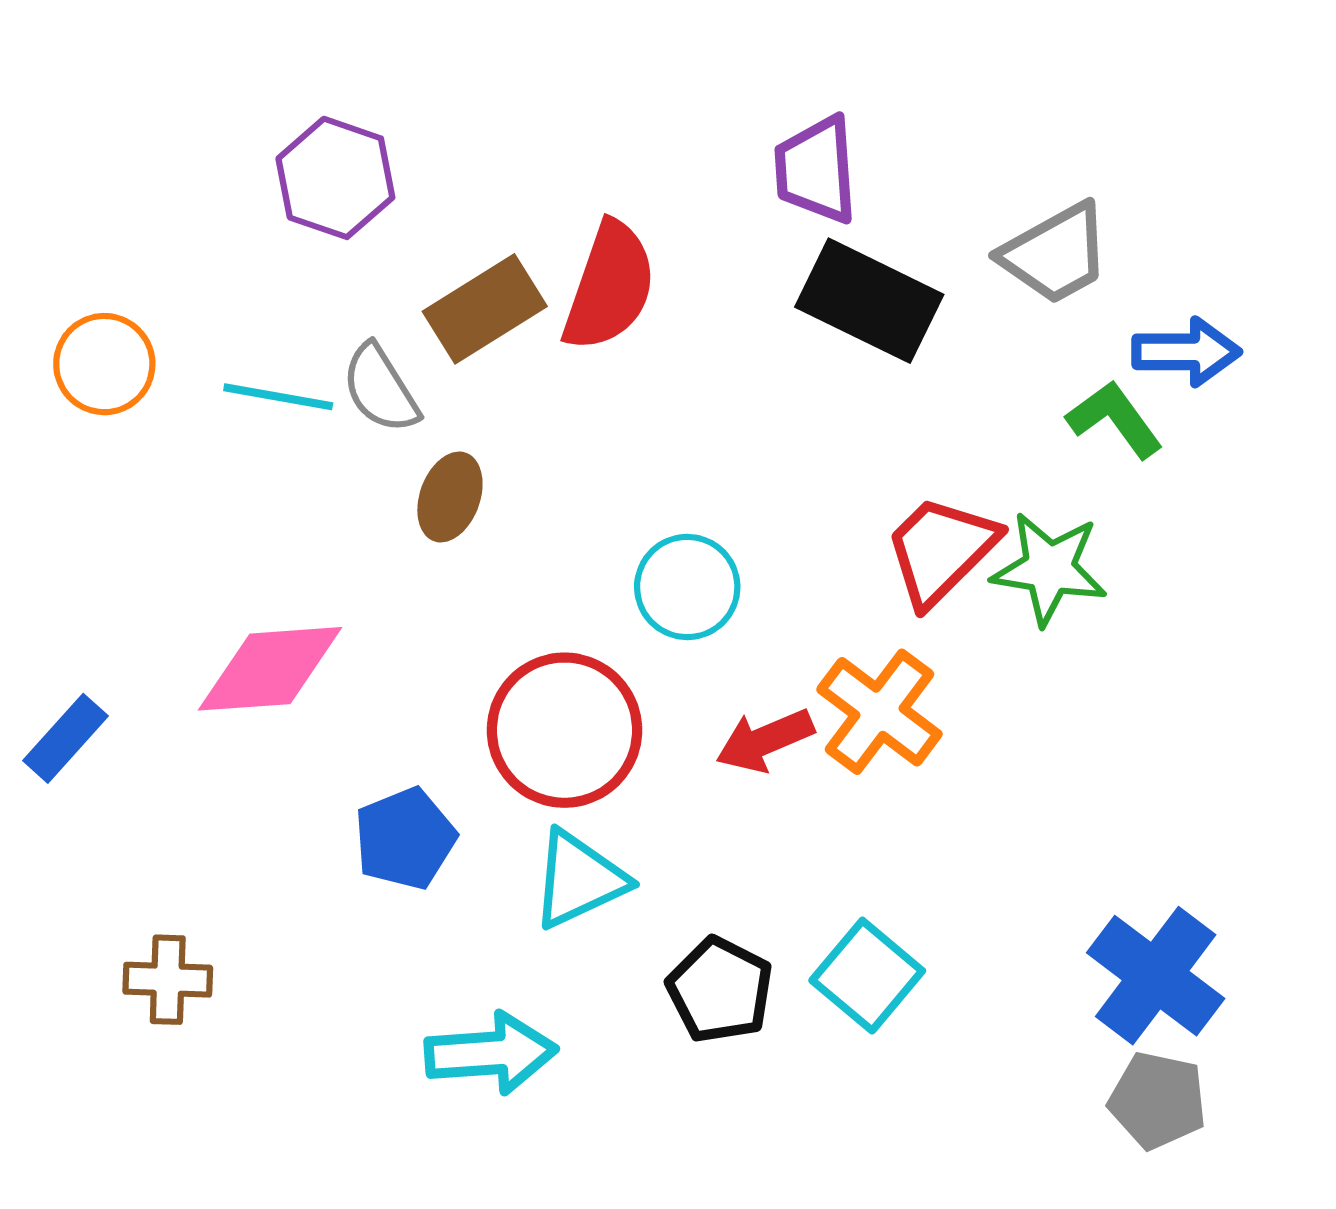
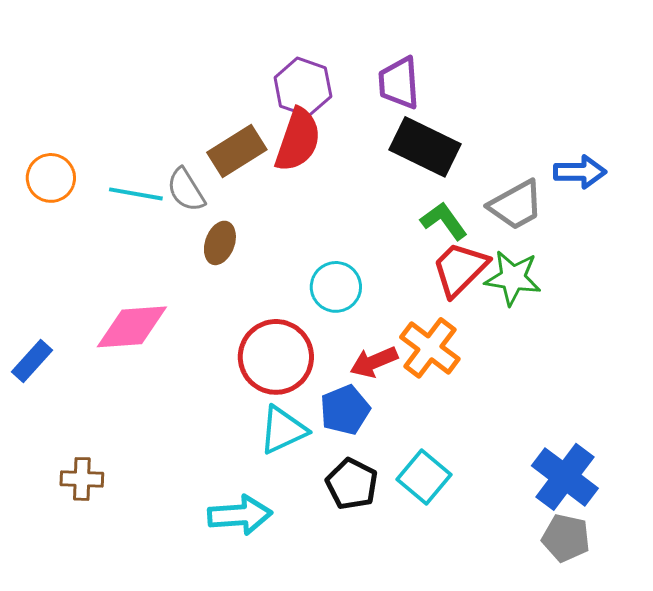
purple hexagon: (335, 178) -> (303, 87), moved
gray trapezoid: (1055, 254) -> (516, 205), moved
green L-shape: (1115, 419) -> (444, 221), moved
blue pentagon: (405, 839) -> (345, 410), moved

